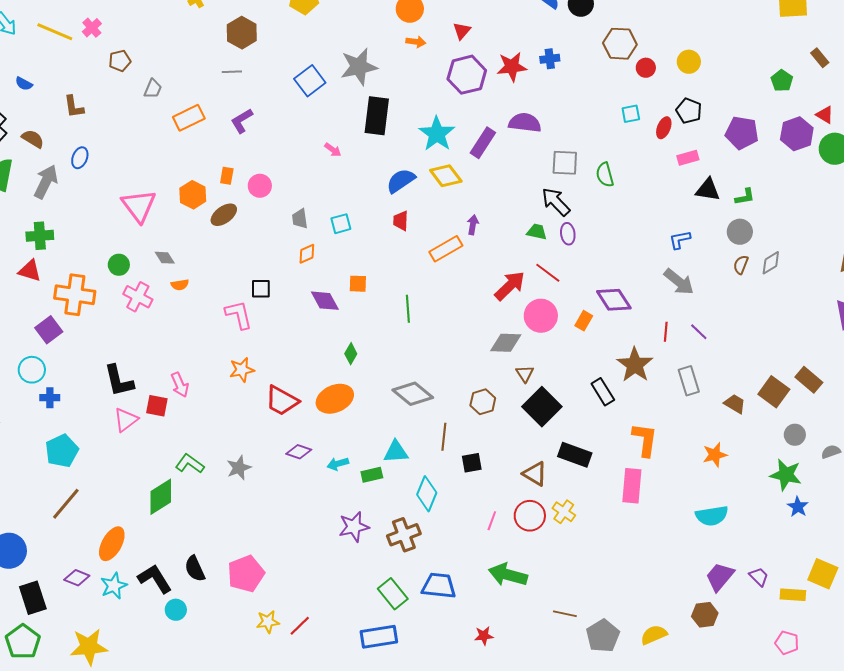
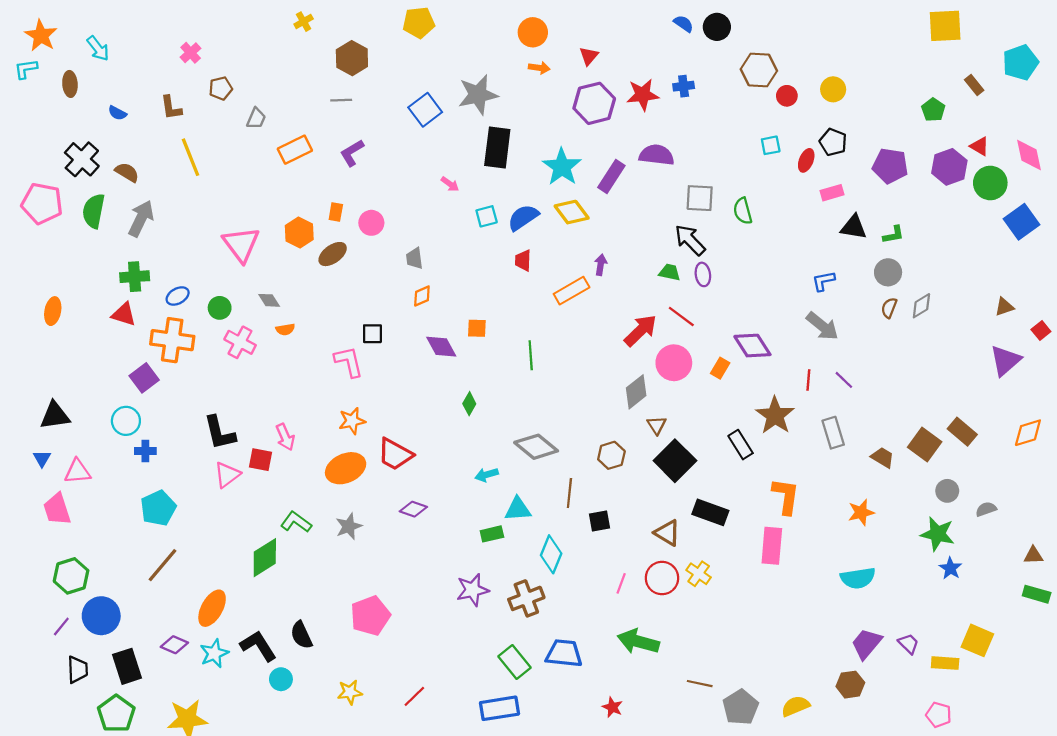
yellow line: (55, 32) -> (191, 157), moved, turned 45
brown L-shape: (74, 107) -> (171, 108), moved
blue ellipse: (80, 158) -> (178, 296), moved, turned 40
cyan square: (341, 224) -> (487, 216), moved
gray diamond: (506, 343) -> (636, 392), turned -40
orange ellipse: (335, 399) -> (346, 468), moved
cyan arrow: (338, 464) -> (487, 475), moved
pink pentagon: (246, 574) -> (370, 616), moved
yellow star: (268, 622) -> (350, 692), moved
red star: (484, 636) -> (612, 707), turned 30

